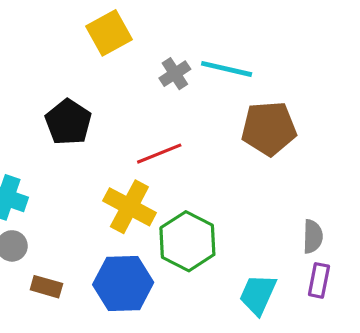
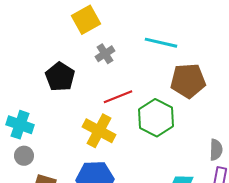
gray cross: (175, 74) -> (105, 54), moved
green hexagon: (187, 241) -> (156, 118), moved

